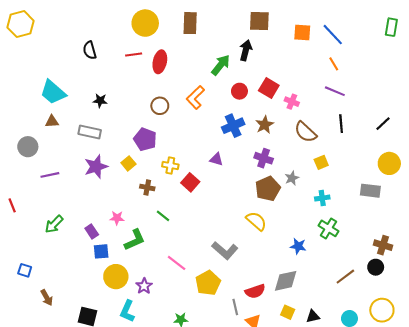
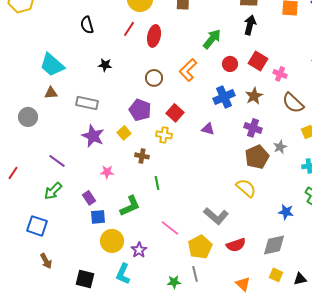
black arrow: (246, 50) -> (250, 25), moved
red line: (134, 54) -> (129, 29), turned -49
black star: (100, 101) -> (105, 65), moved
purple star: (96, 167) -> (93, 136), turned -30
purple line: (50, 175) -> (57, 161), moved, turned 48
red square: (190, 182) -> (175, 113), moved
red line: (12, 205) -> (13, 173), turned 56
green line: (163, 216) -> (157, 183), turned 40
pink star: (117, 218) -> (107, 172), moved
blue square: (25, 270) -> (37, 226), moved, size x1.5
red semicircle: (255, 291) -> (236, 245), moved
gray line: (235, 307) -> (195, 274), moved

